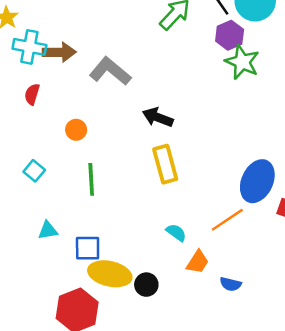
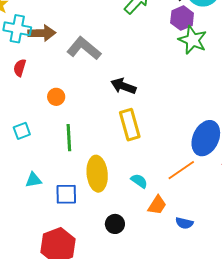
cyan square: (34, 171) -> (22, 131), turned 30
yellow ellipse: (110, 274) -> (97, 174), moved, turned 72

